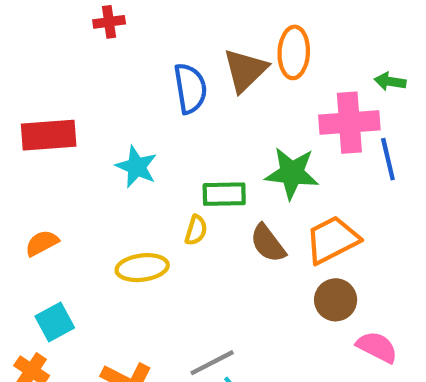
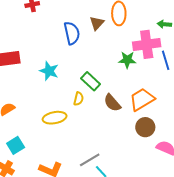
brown triangle: (245, 70) -> (97, 23), size x0.7
green star: (292, 173) -> (127, 60), moved, size x0.7
green rectangle: (224, 194) -> (91, 81), turned 48

